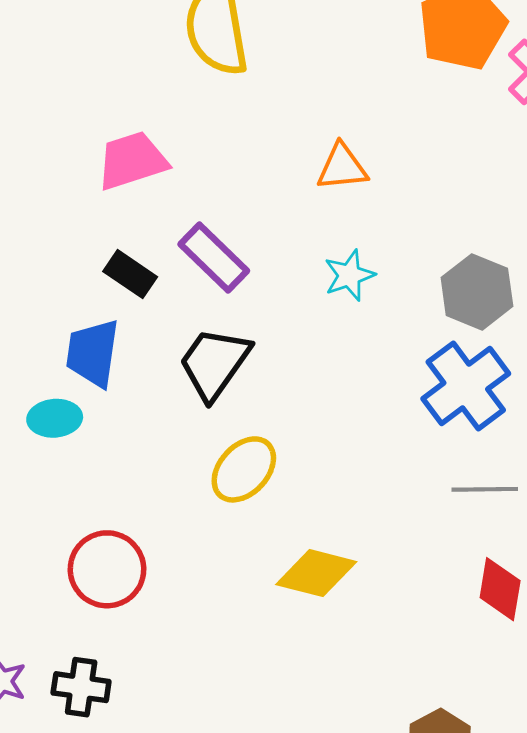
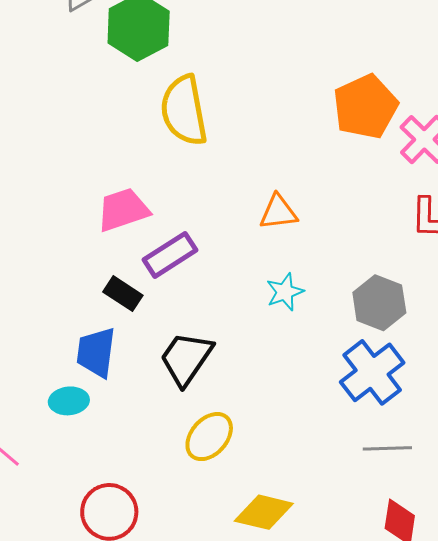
purple rectangle: (214, 257) -> (170, 255), moved, turned -76

